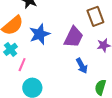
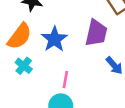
pink line: (22, 65) -> (65, 80), moved

